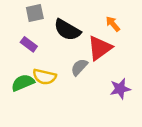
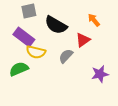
purple rectangle: (29, 44) -> (24, 37), size x1.5
red triangle: (100, 48) -> (83, 40), size x0.7
yellow semicircle: (44, 77) -> (36, 52), moved

